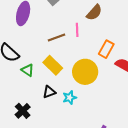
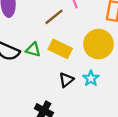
green triangle: (28, 70) -> (33, 50), moved

